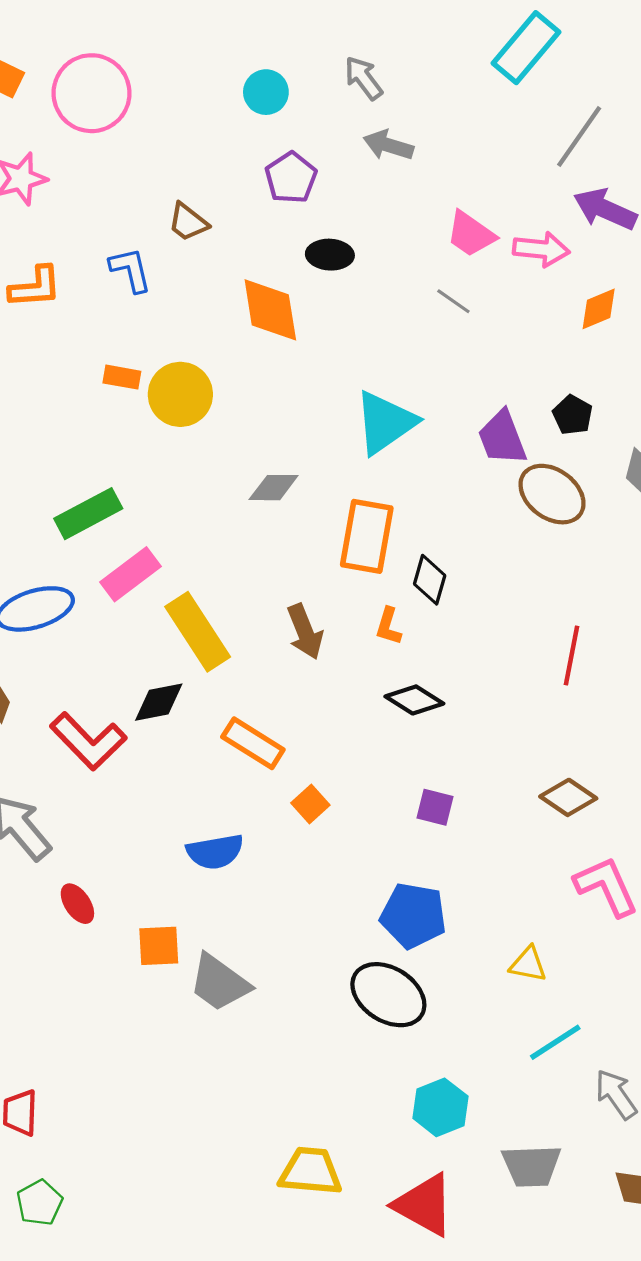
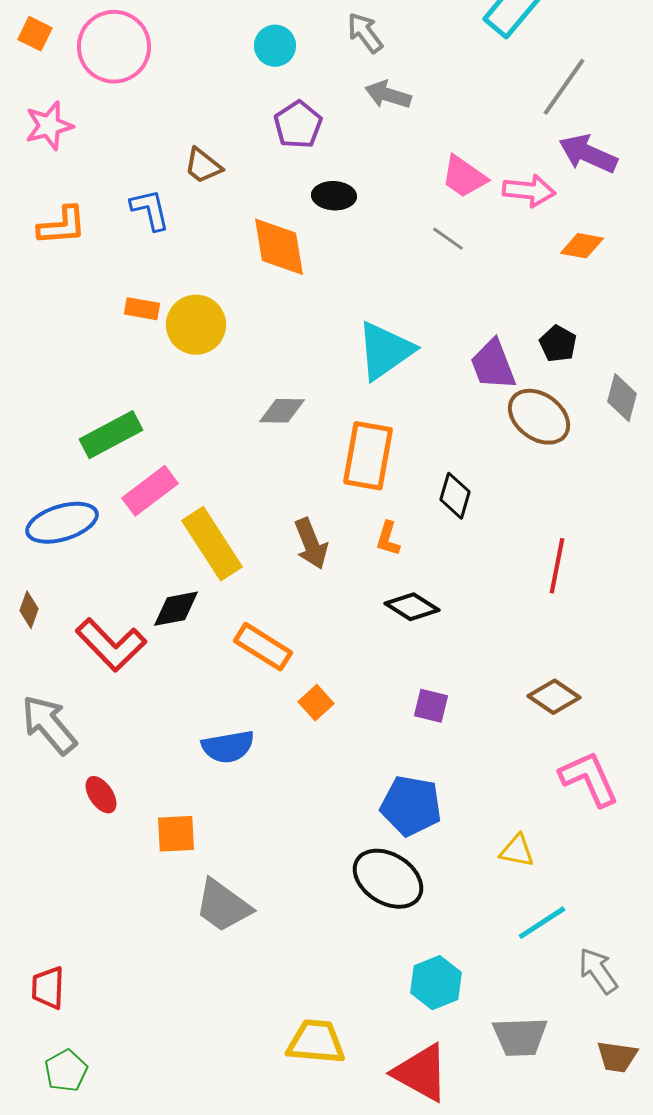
orange diamond: (599, 309) -> (582, 246), turned 33
black diamond: (430, 580) -> (455, 496), moved
gray trapezoid: (219, 983) -> (223, 906), moved

